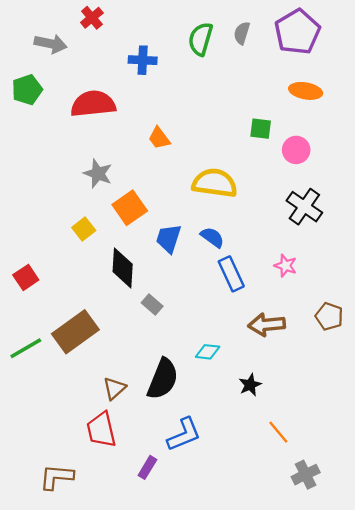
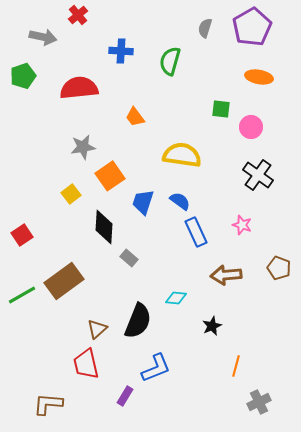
green semicircle: (201, 39) -> (170, 61), moved
gray star: (98, 174) -> (83, 147), turned -30
orange line: (278, 432) -> (236, 366), turned 55

